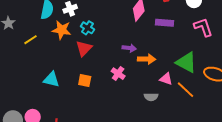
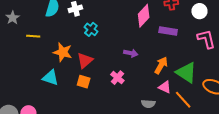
orange star: (62, 30) -> (63, 52), moved
yellow line: (30, 40) -> (33, 36), turned 32
red triangle: (84, 48) -> (85, 61), moved
orange arrow: (147, 59) -> (161, 65), moved, turned -66

